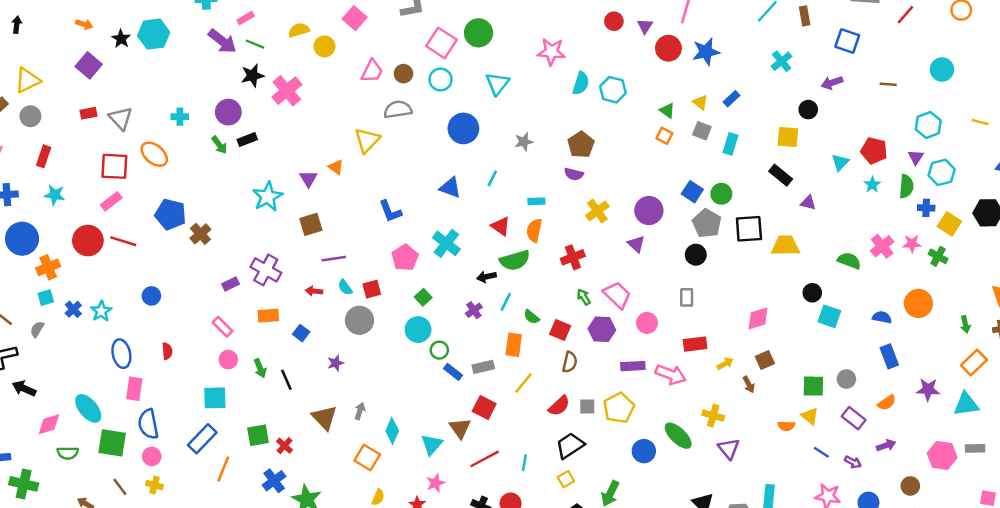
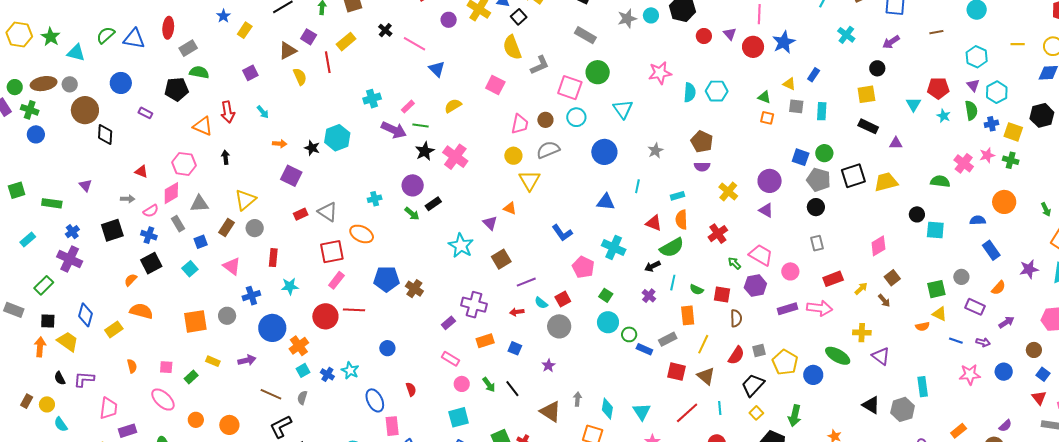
yellow circle: (324, 46) -> (513, 156), moved
yellow pentagon: (619, 408) -> (785, 362), moved
brown triangle: (460, 428) -> (706, 376), moved

